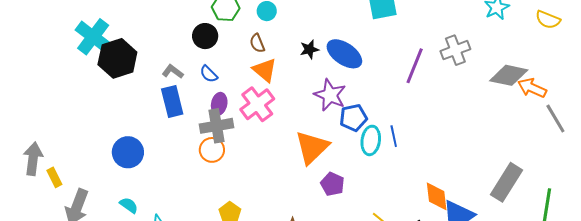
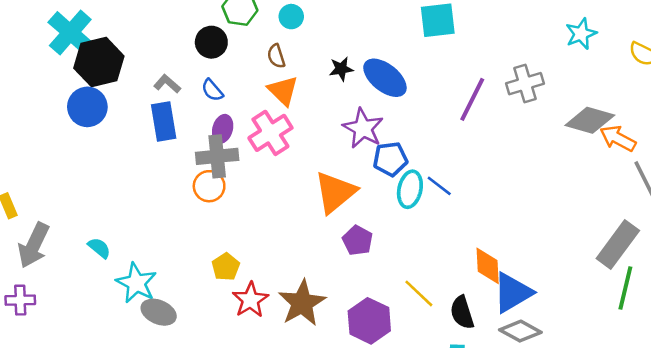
blue line: (394, 136) -> (439, 186), turned -45
blue circle: (128, 152) -> (87, 107), moved
gray rectangle: (506, 182) -> (618, 245), moved

